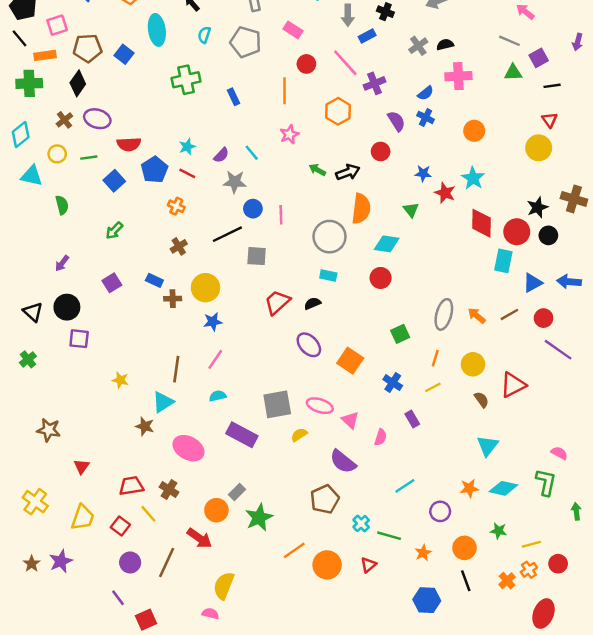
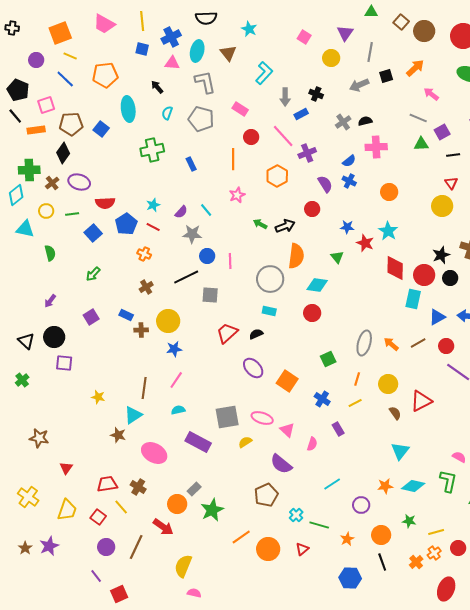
green cross: (29, 83) -> (29, 170), moved
pink semicircle: (210, 614) -> (194, 593), moved

